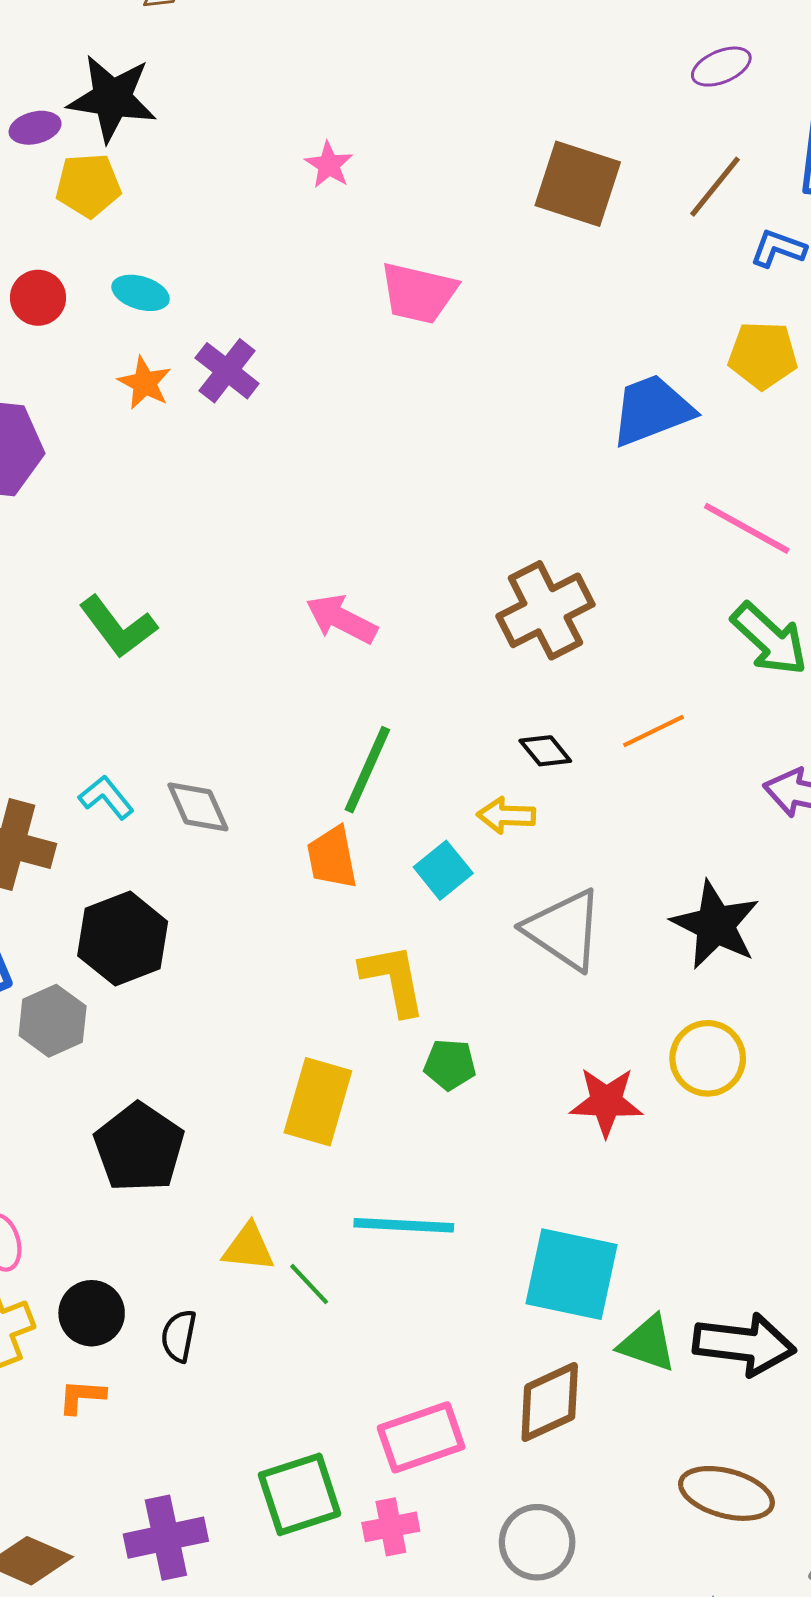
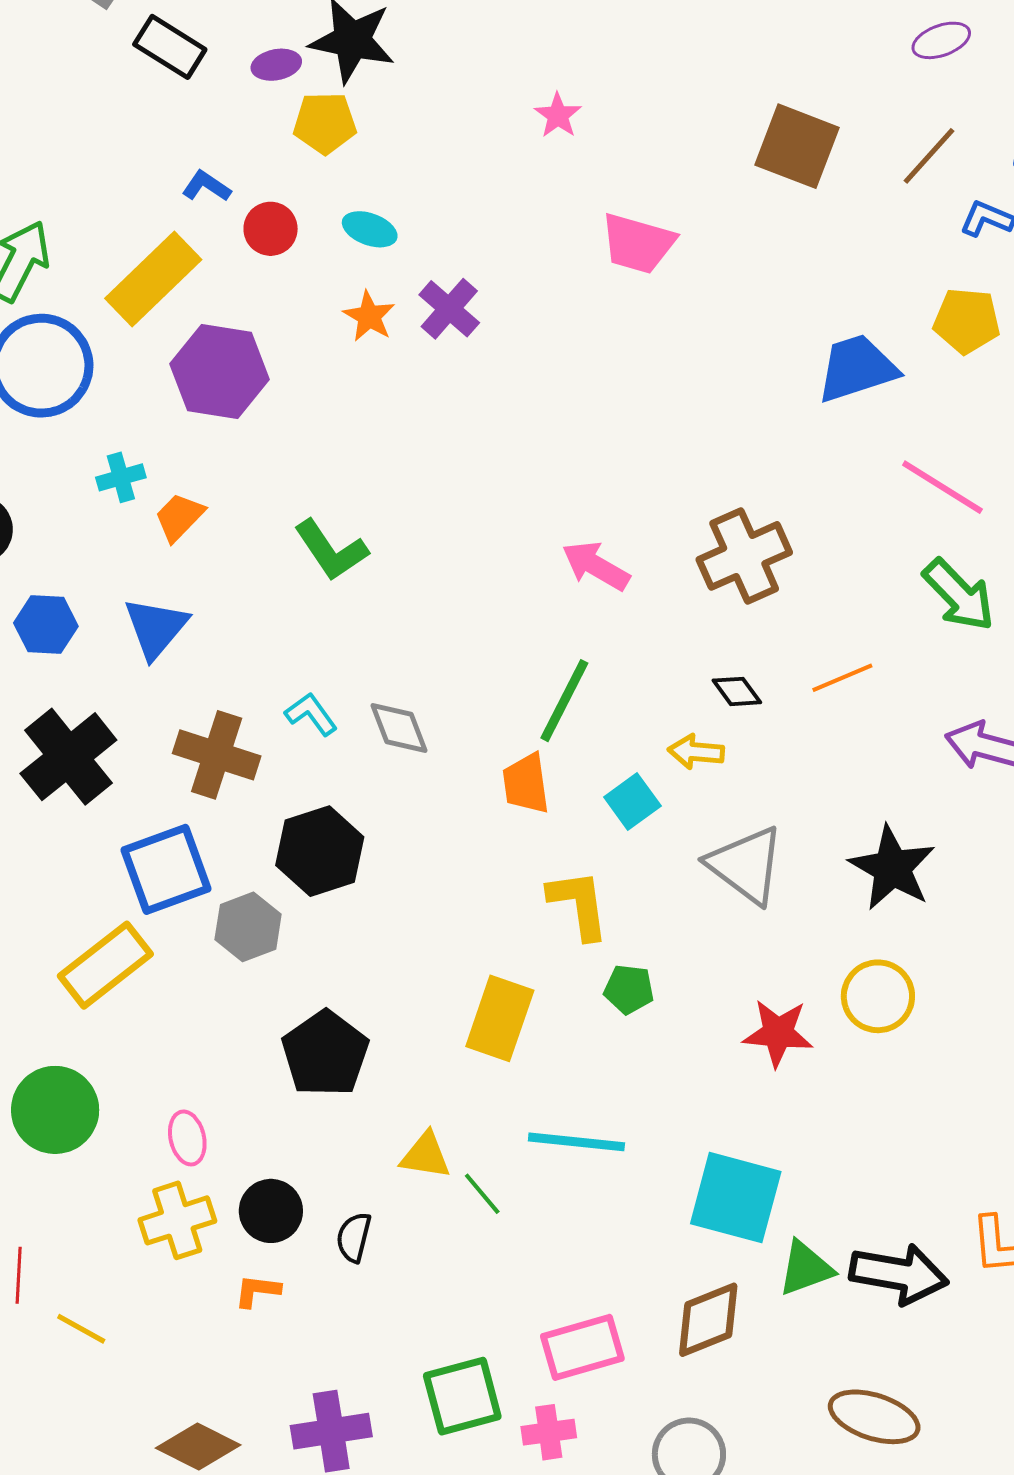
pink arrow: (342, 619) -> (596, 566), moved
green triangle: (647, 1344) -> (806, 1268), turned -42

